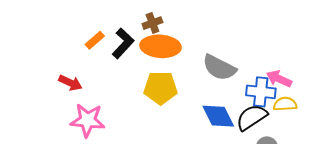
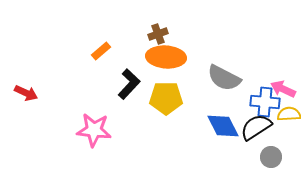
black L-shape: (123, 43) -> (129, 84), moved
red arrow: (70, 83) -> (26, 93), moved

